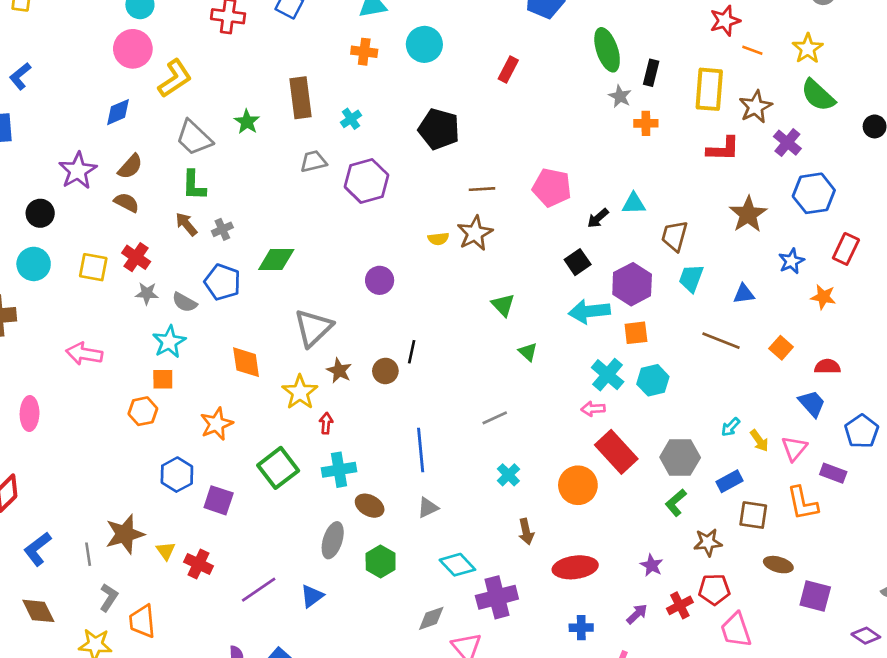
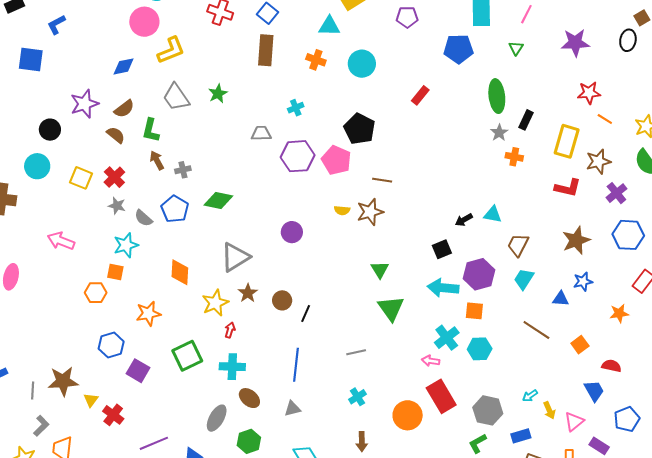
brown rectangle: (300, 98) -> (266, 50), moved
green L-shape: (194, 185) -> (151, 130), moved
pink pentagon: (552, 188) -> (336, 160), moved
blue star: (791, 261) -> (583, 282), moved
orange star: (823, 297) -> (619, 313), turned -30
black line: (412, 352) -> (306, 314), moved
green triangle: (528, 352) -> (391, 308), size x1.8

